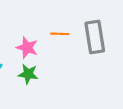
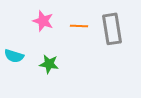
pink star: (27, 48) -> (43, 21), moved

